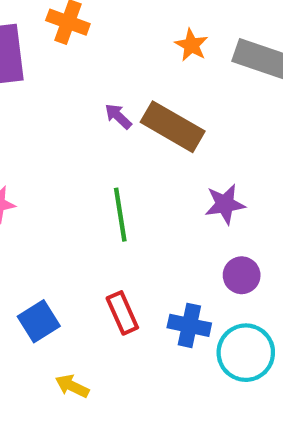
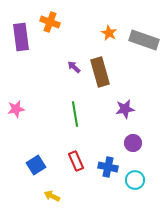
brown rectangle: (173, 127) -> (100, 72), turned 44
cyan circle: (246, 353) -> (135, 180), size x0.7

